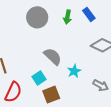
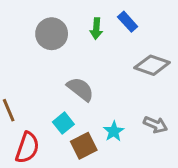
cyan star: (74, 71) -> (114, 131), moved

